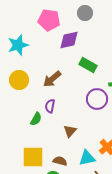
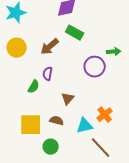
green rectangle: (88, 65) -> (75, 33), moved
brown semicircle: (60, 161) -> (57, 121), moved

